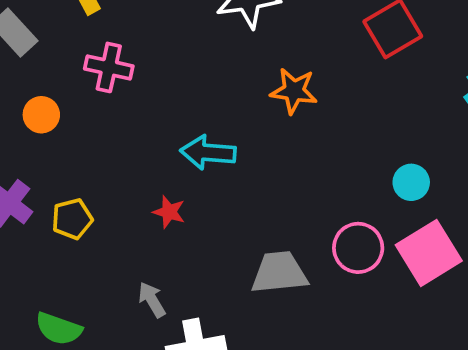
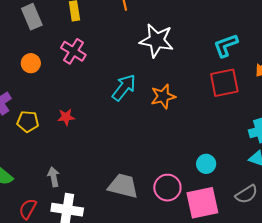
orange star: (294, 91) -> (163, 96), turned 30
cyan arrow: (208, 153) -> (124, 88), moved, turned 104
red star: (169, 212) -> (66, 117), moved, turned 30

